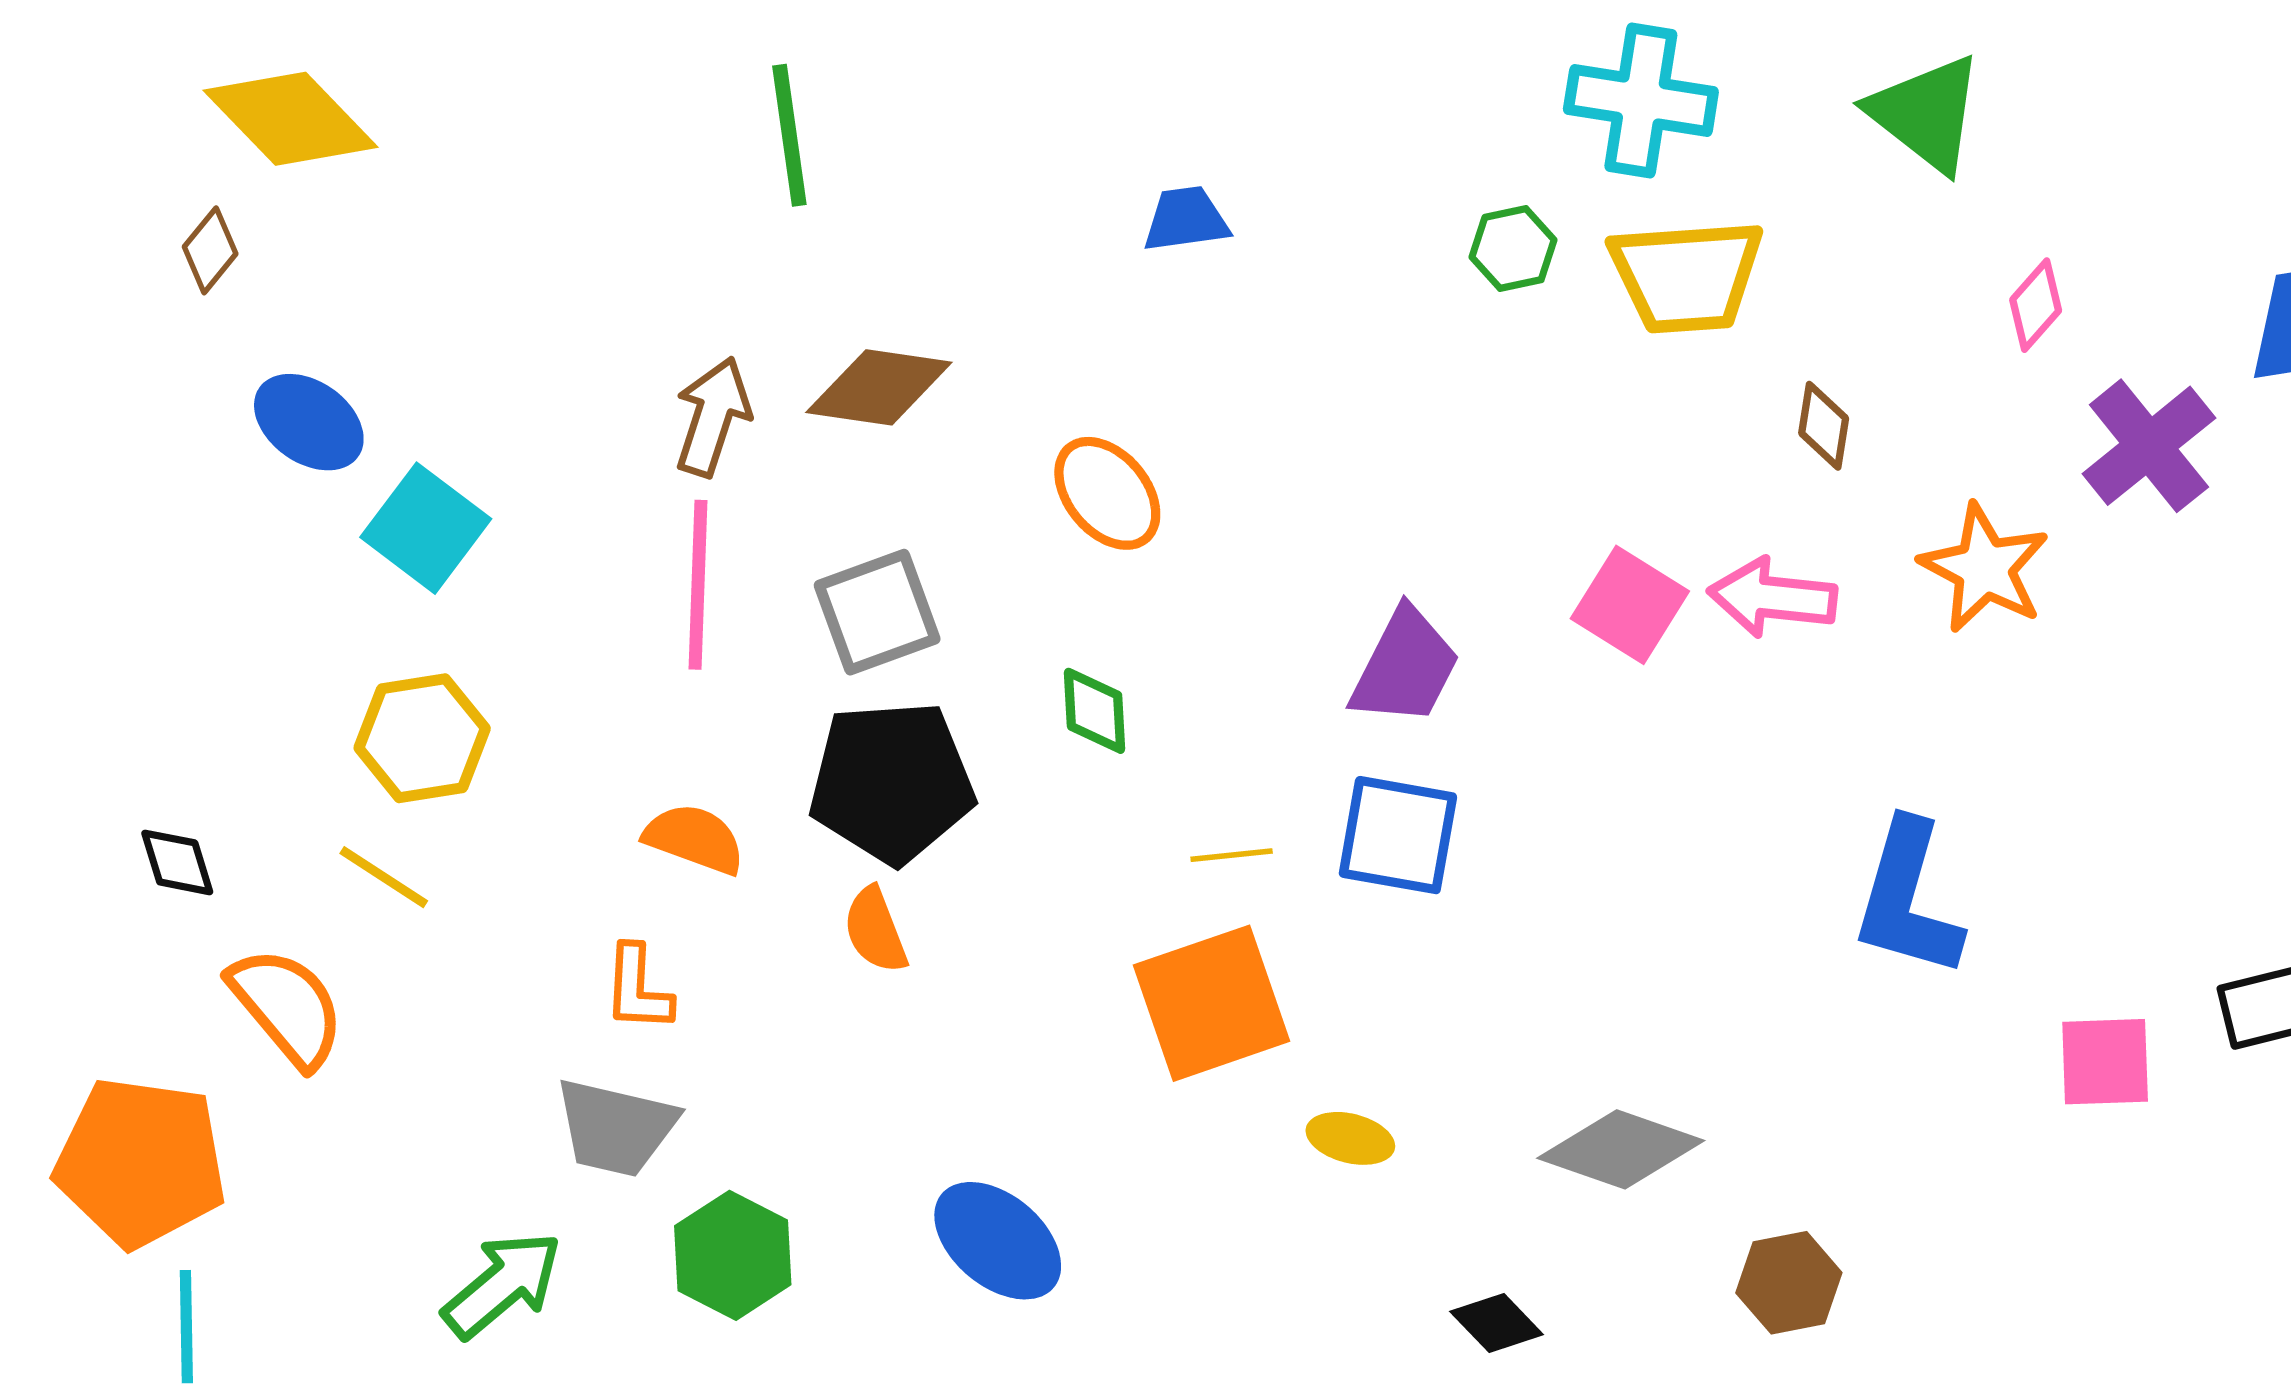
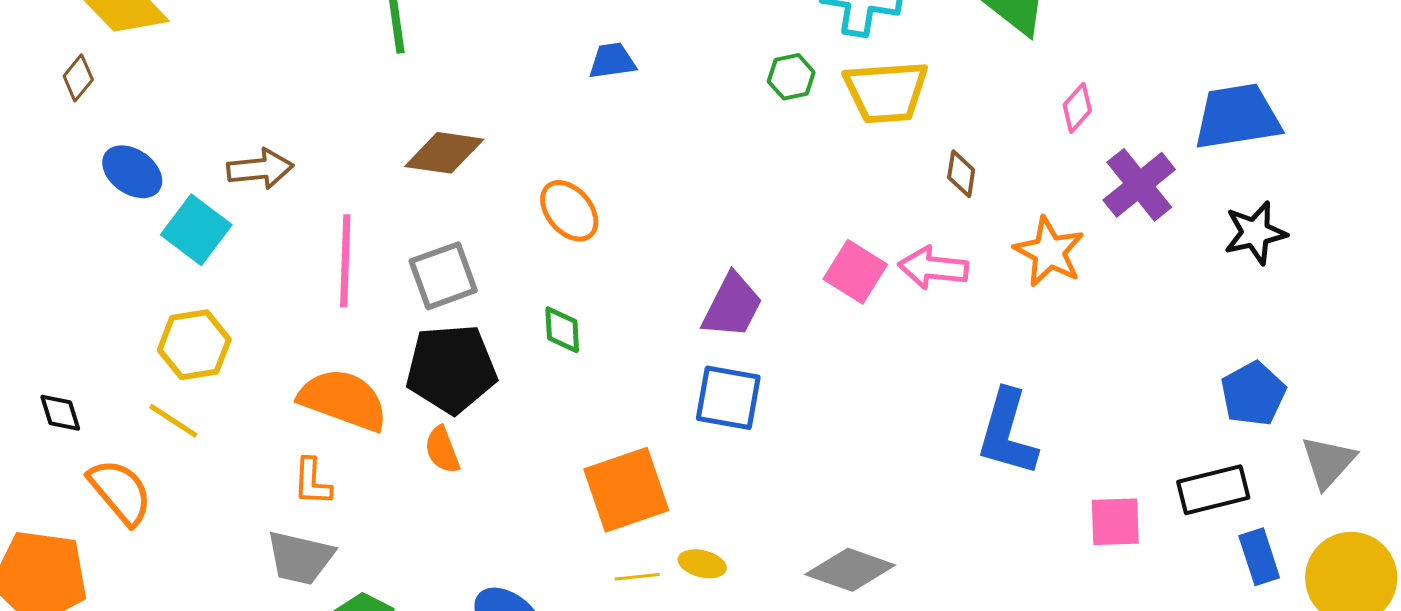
brown arrow: (713, 417) -> (260, 169), moved, turned 66
orange semicircle: (694, 839) -> (343, 400), size x1.6
yellow line: (1232, 855) -> (637, 577), moved

